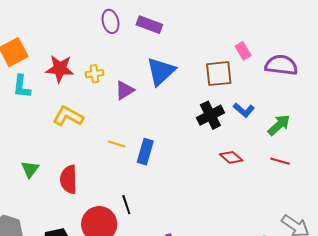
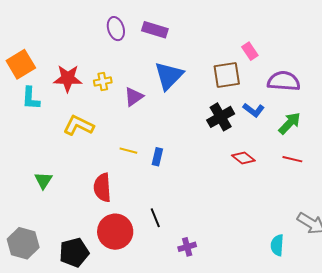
purple semicircle: (281, 65) -> (284, 81), moved
blue rectangle: (145, 152) -> (157, 157), size x0.7
red semicircle: (69, 179) -> (102, 188), moved
black line: (126, 205) -> (155, 218), moved

